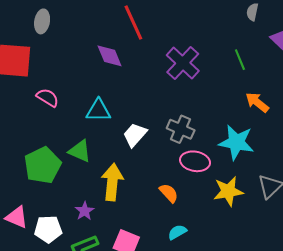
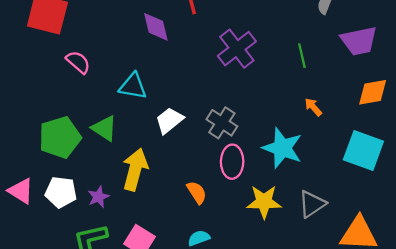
orange arrow: (257, 102) -> (313, 107), size x0.7
pink ellipse: (195, 161) -> (232, 162), turned 72
white pentagon: (48, 229) -> (61, 192), moved

